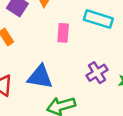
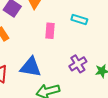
cyan rectangle: (98, 19) -> (79, 19), size x0.7

